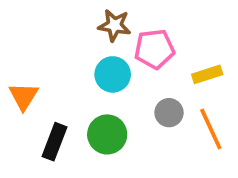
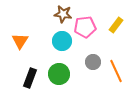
yellow rectangle: (207, 74) -> (116, 25), moved, turned -35
orange triangle: (24, 96) -> (20, 41), moved

